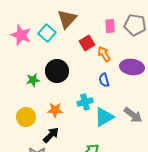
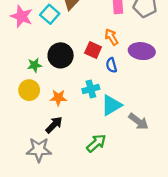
red square: (87, 43) -> (93, 50), moved, turned -35
gray arrow: (133, 115) -> (139, 121), moved
yellow circle: (26, 117) -> (29, 90), moved

